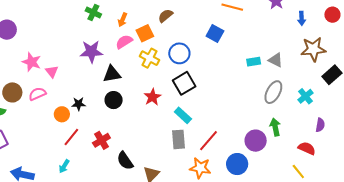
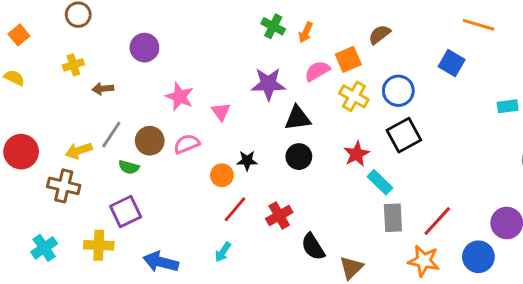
orange arrow: (123, 20) -> (306, 32), moved
pink triangle: (52, 72) -> (221, 112), moved
cyan rectangle: (183, 115) -> (380, 182), moved

